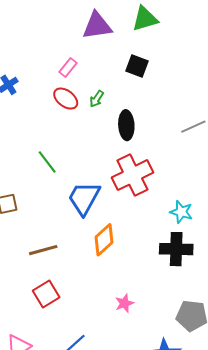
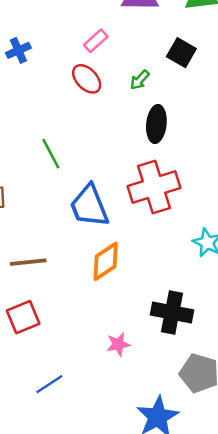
green arrow: (97, 99) -> (140, 80), moved
blue trapezoid: (84, 198) -> (89, 206), turned -60
black cross: (176, 249) -> (172, 312), moved

